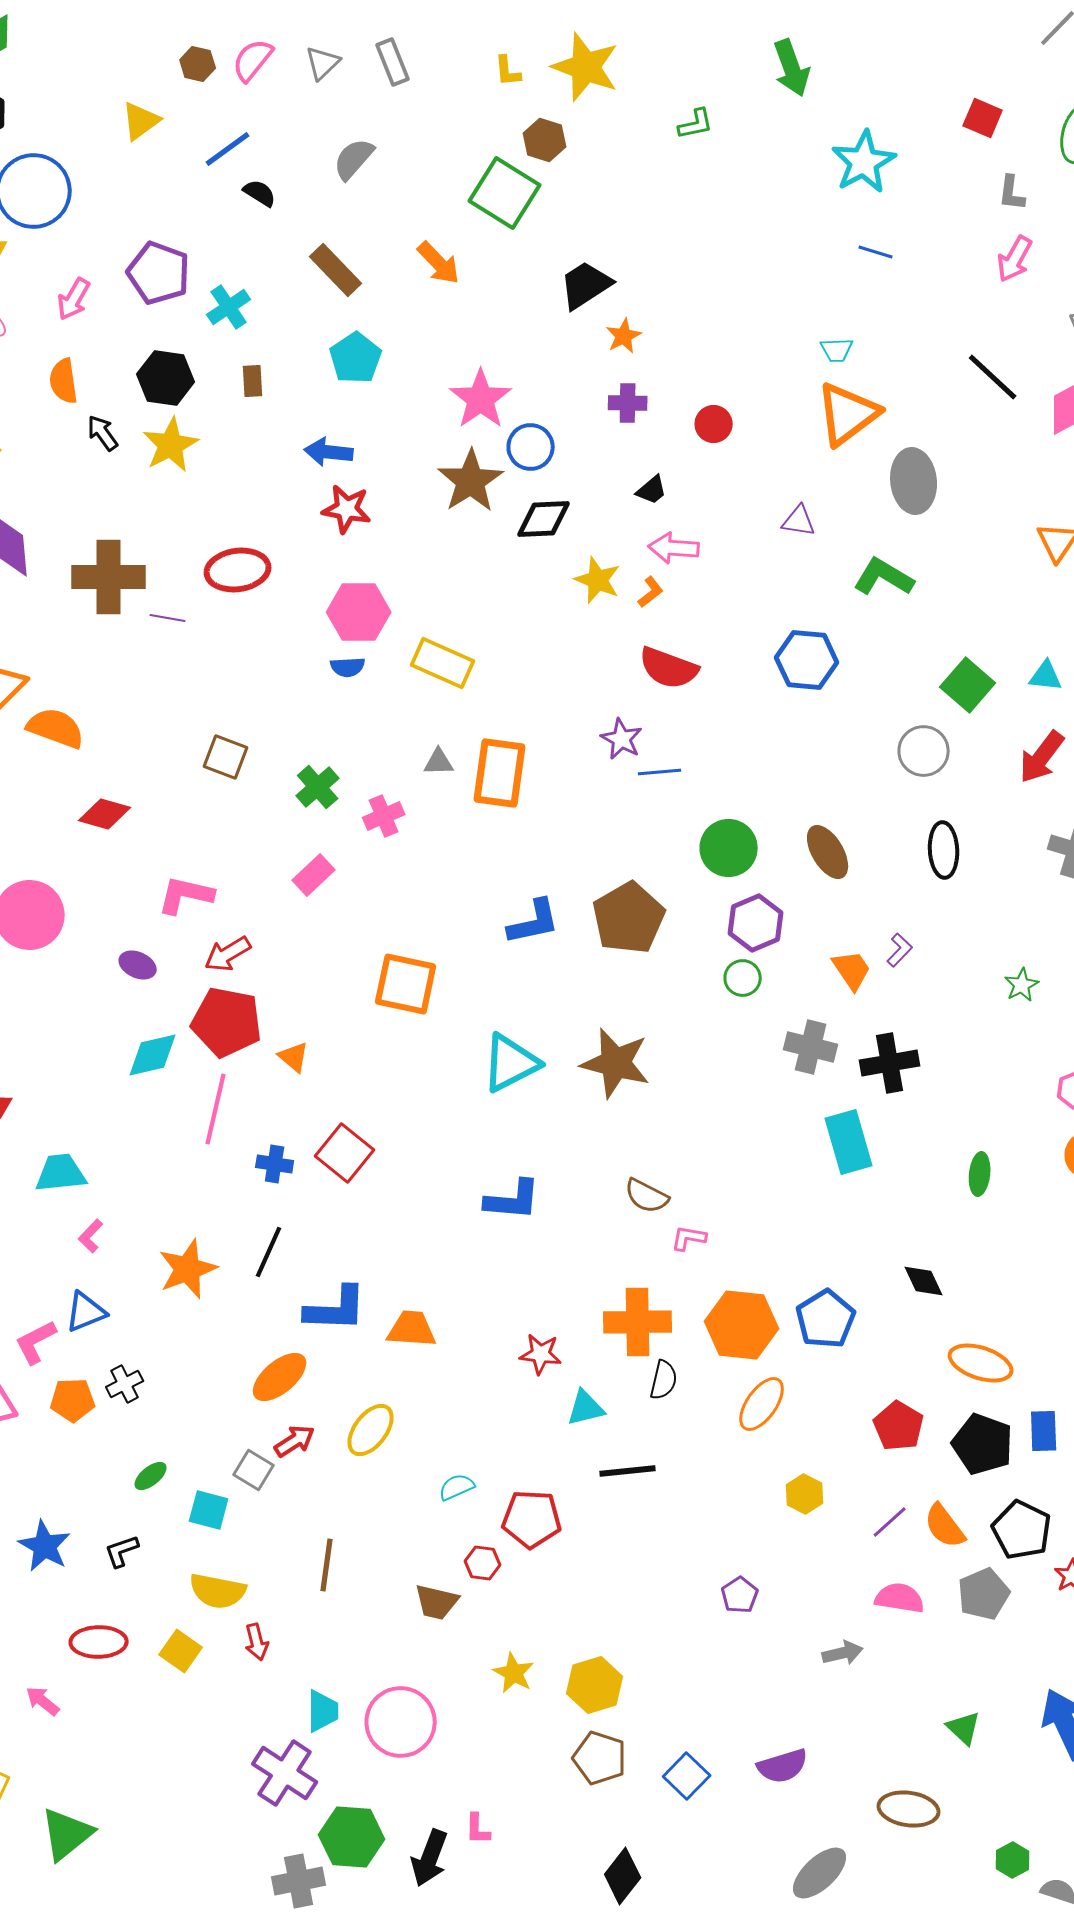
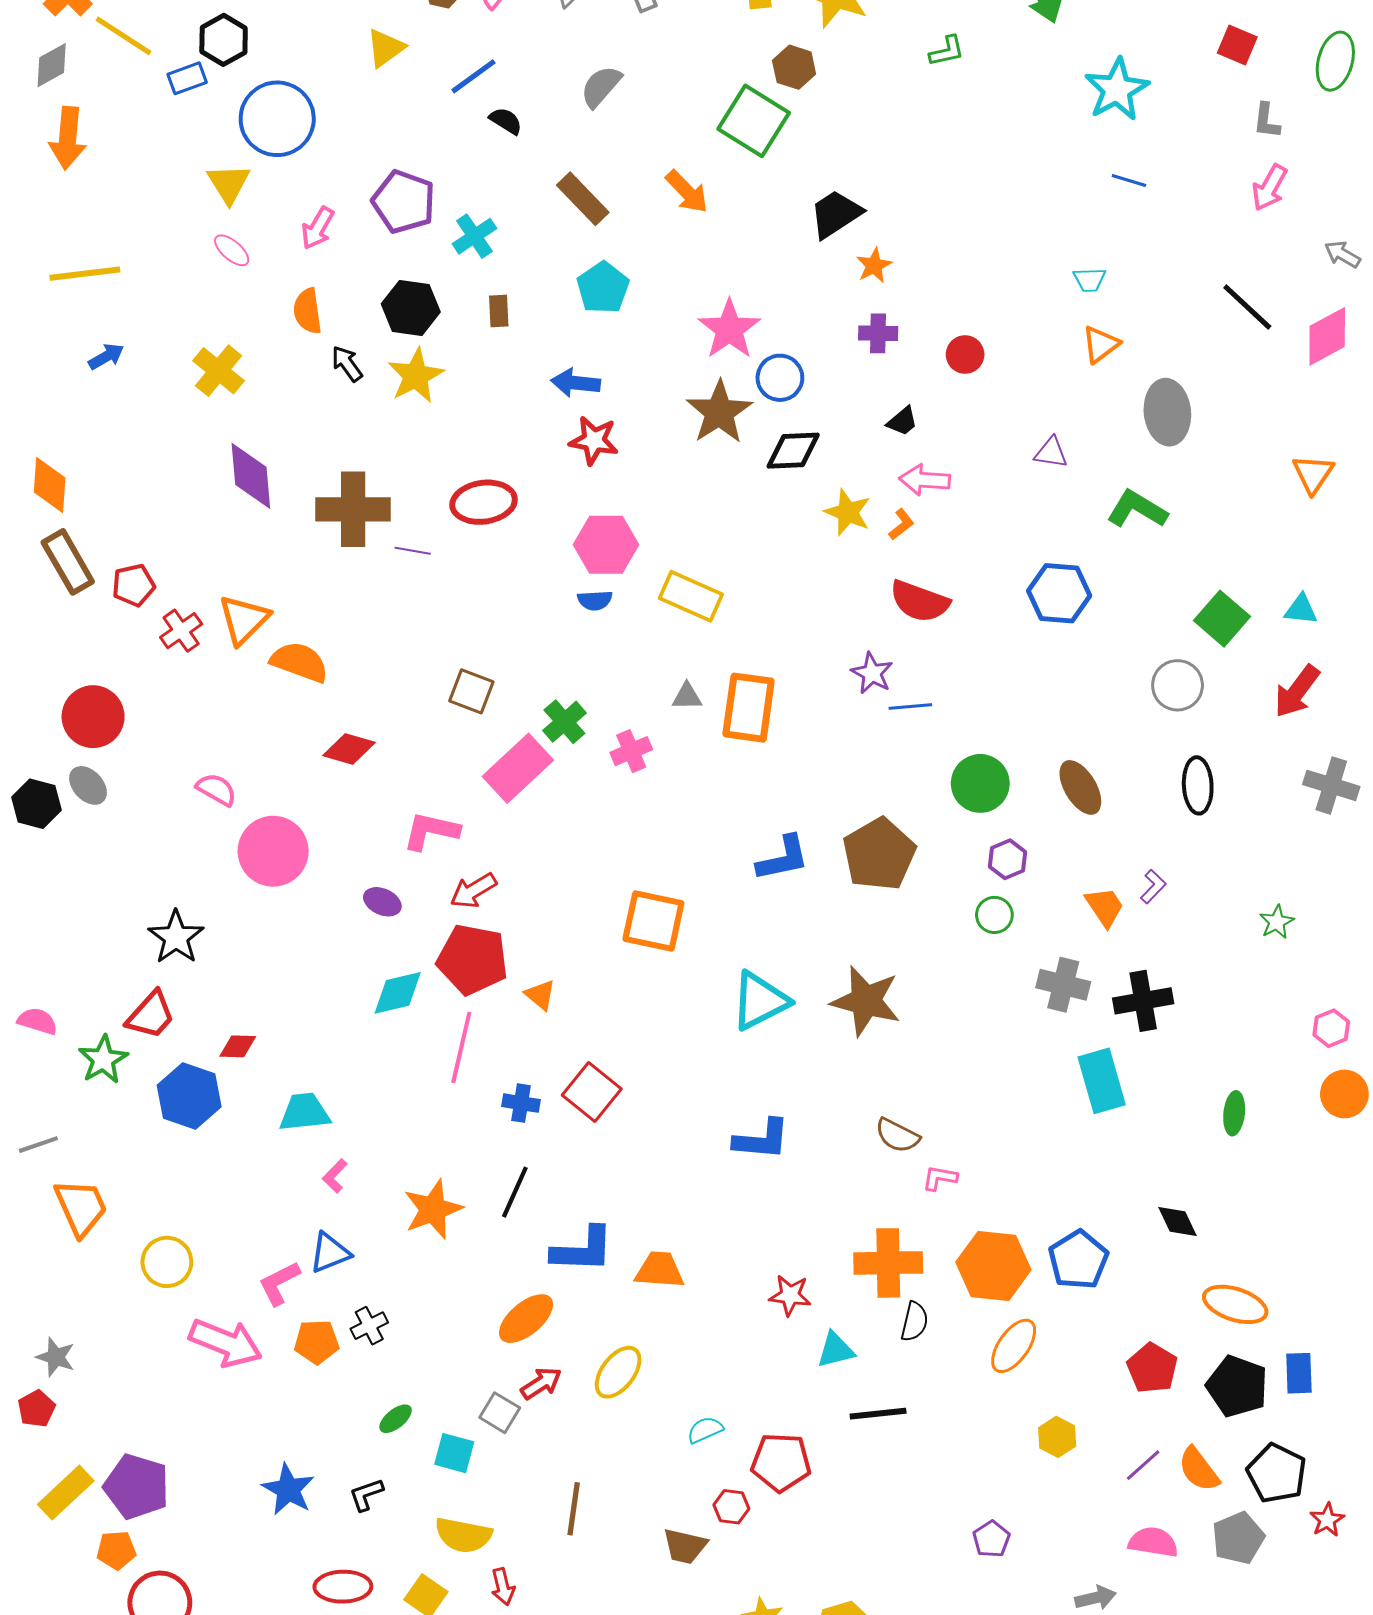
orange triangle: (848, 414) -> (1101, 344), size x0.6
pink rectangle: (314, 875) -> (518, 768), moved, size x1.6
purple hexagon: (756, 923) -> (1008, 859), size x0.7

